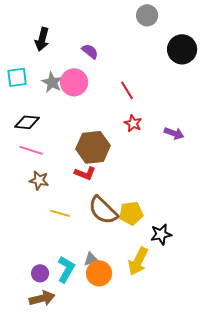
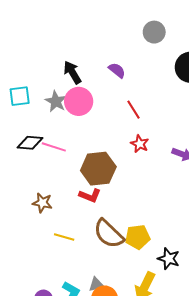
black arrow: (42, 39) -> (72, 72), moved, turned 135
purple semicircle: (90, 51) -> (117, 70), moved
pink line: (31, 150) -> (54, 147), moved
black star: (161, 234) -> (169, 259), turned 30

